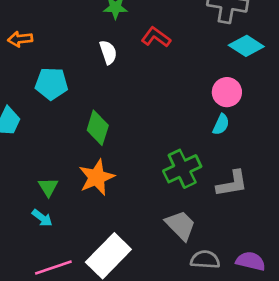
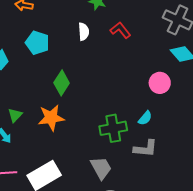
cyan semicircle: (221, 124) -> (145, 118), moved

